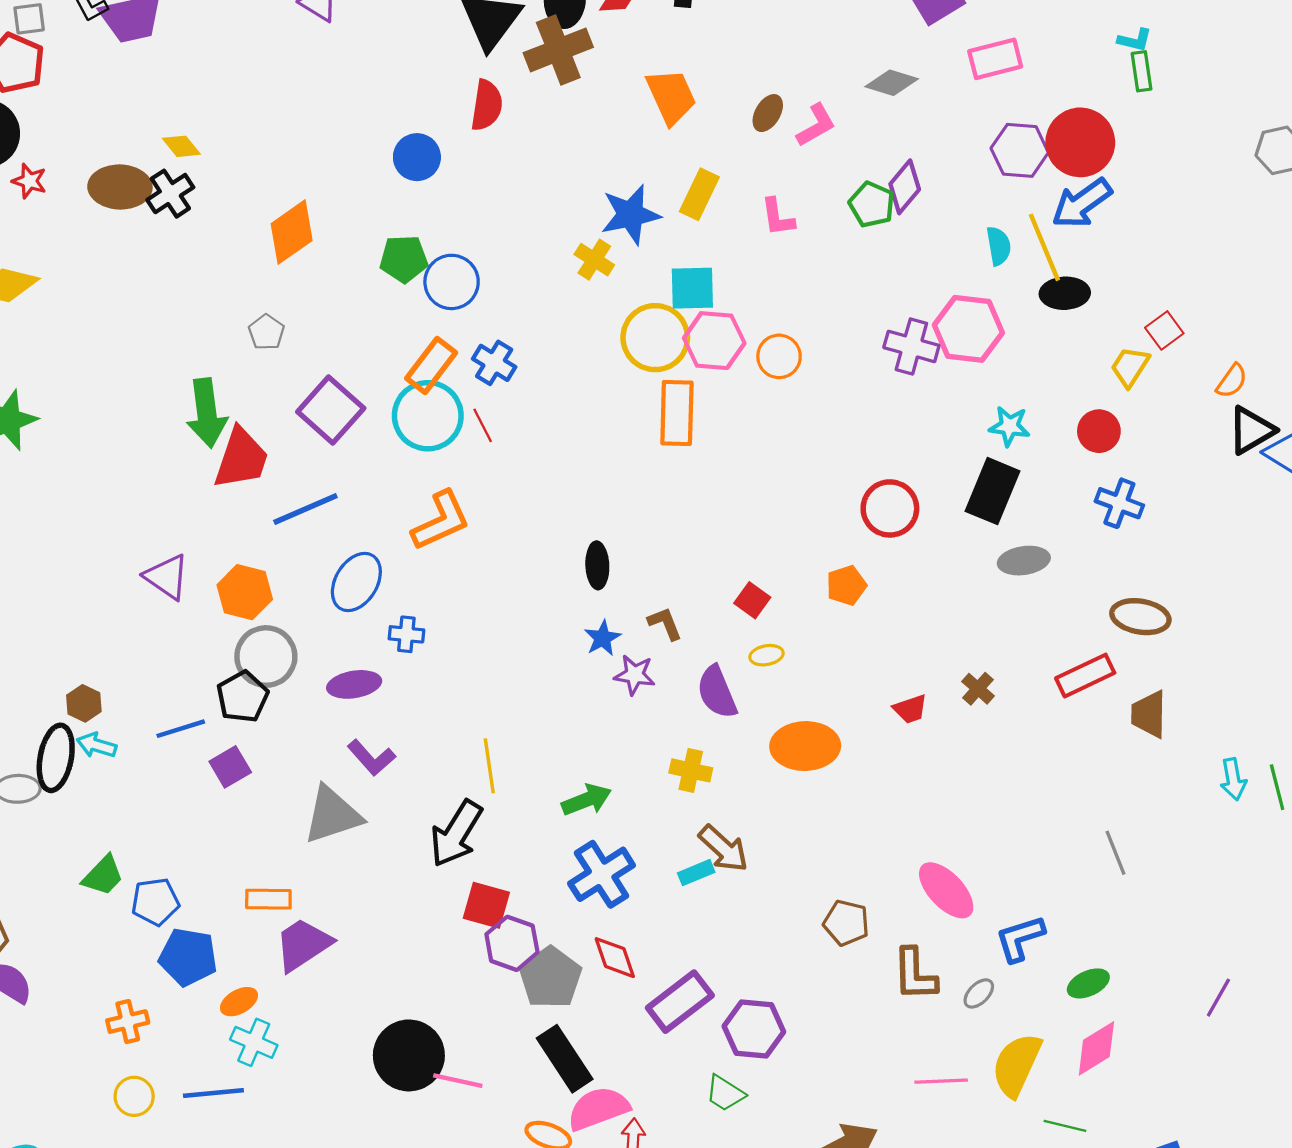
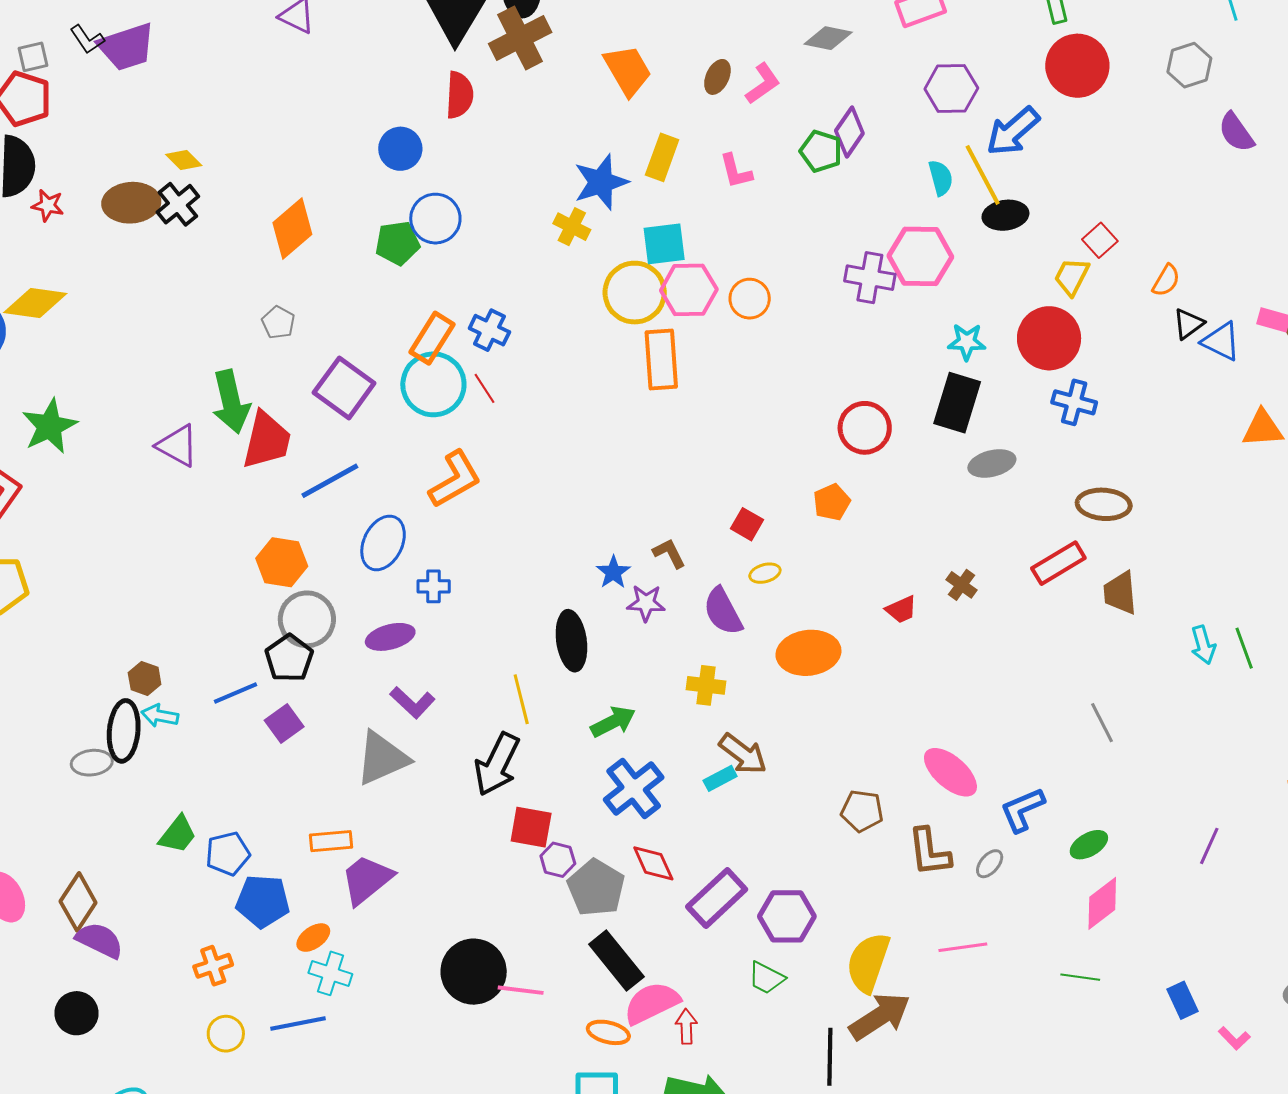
red circle: (1080, 142) -> (1077, 66), moved
blue circle: (452, 282) -> (435, 219), moved
black triangle: (1251, 430) -> (1188, 324), size x0.7
red circle: (1099, 431) -> (1049, 338), size x1.6
black ellipse: (597, 565) -> (571, 641), moved, size x1.4
purple triangle: (167, 577) -> (177, 446), moved
purple hexagon: (512, 943) -> (558, 860), size x0.7
yellow semicircle: (1017, 1065) -> (868, 963), moved

